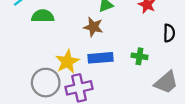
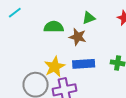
green semicircle: (43, 16) -> (54, 27), moved

